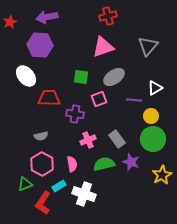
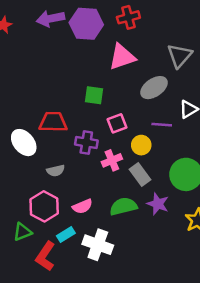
purple hexagon: (40, 45) -> (86, 24), moved
white ellipse: (26, 76) -> (24, 143), moved
gray ellipse: (114, 77) -> (154, 88), moved
yellow circle: (151, 116) -> (141, 145), moved
gray semicircle: (41, 136) -> (56, 171), moved
pink cross: (88, 140) -> (112, 160), moved
pink semicircle: (72, 164) -> (82, 206), turned 77

